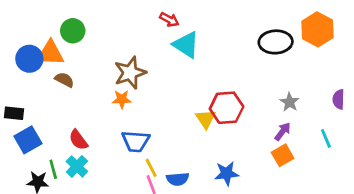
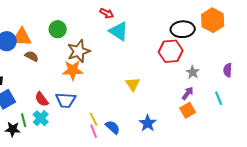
green circle: (73, 31) -> (58, 29), moved
orange star: (122, 99) -> (73, 70), size x1.5
red hexagon: (227, 108) -> (171, 51), moved
blue trapezoid: (136, 141) -> (66, 100), moved
blue star: (227, 173) -> (148, 123), turned -30
blue semicircle: (178, 179) -> (113, 127), turned -133

